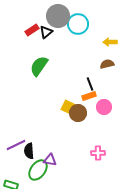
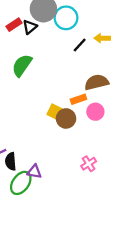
brown semicircle: (107, 64) -> (97, 82), moved, size x1.5
black line: (90, 84) -> (80, 45), moved, turned 64
pink cross: (98, 153) -> (89, 164), turned -32

